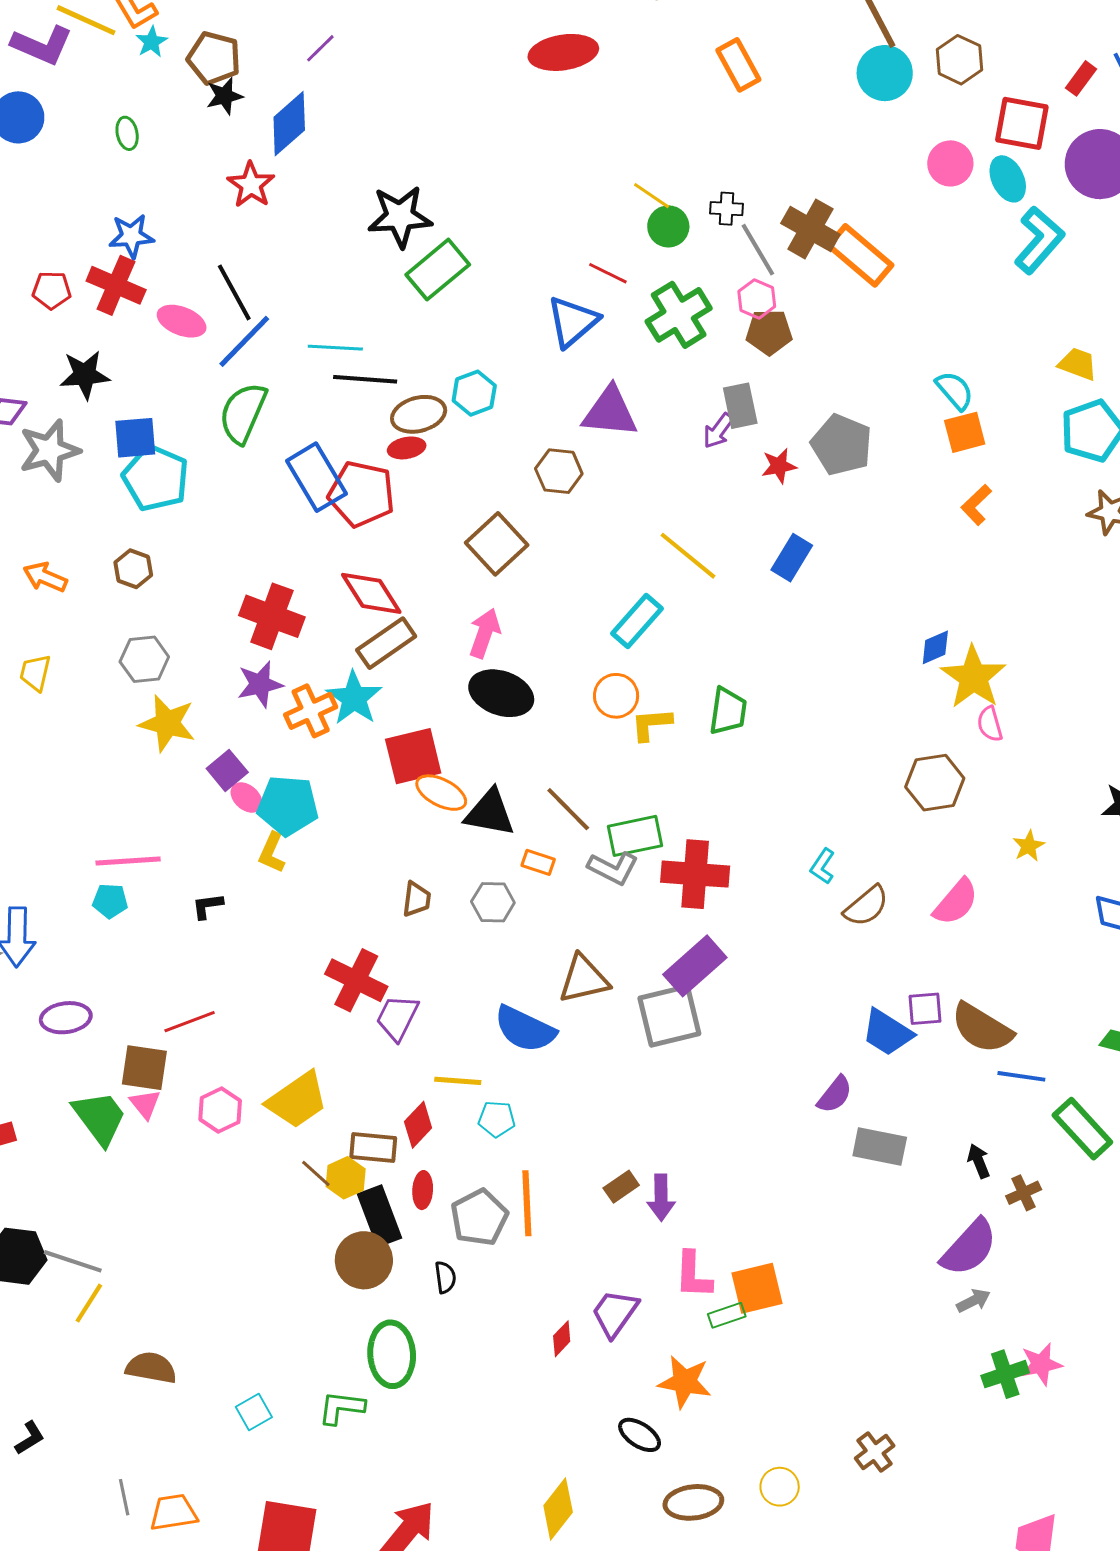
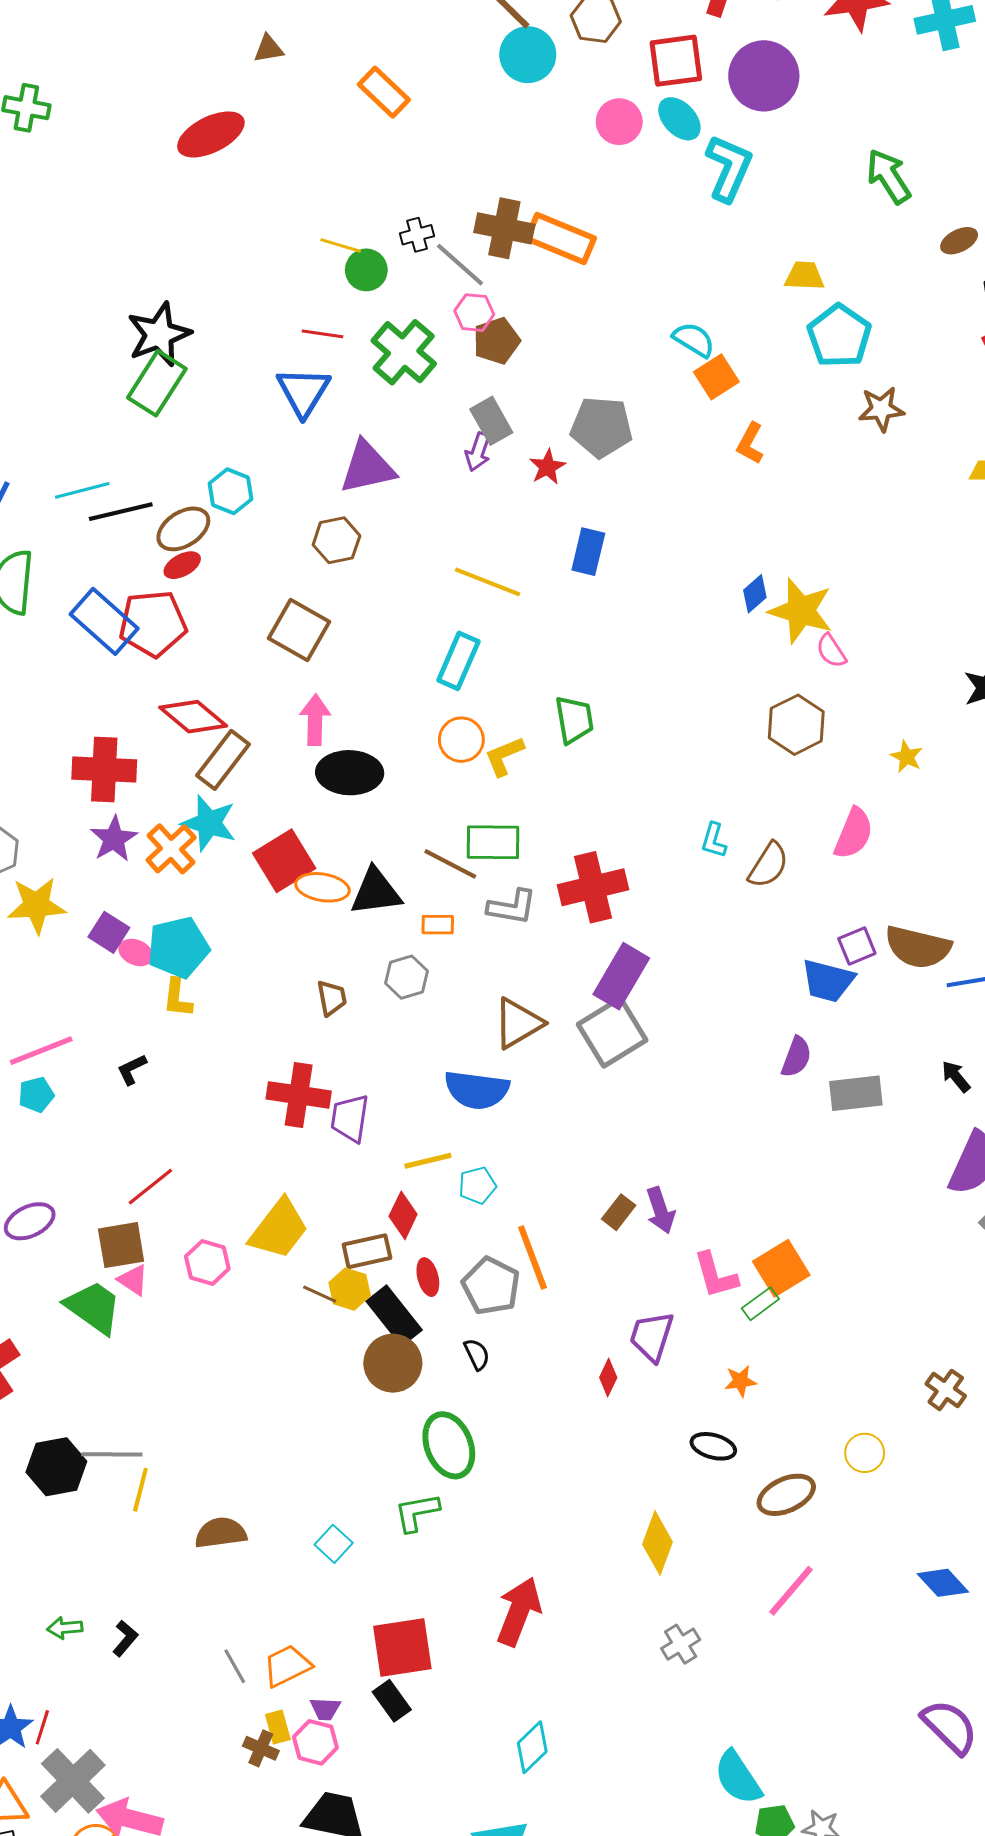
black star: (400, 217) -> (159, 334), moved
green rectangle: (635, 836) -> (493, 842), moved, turned 30
orange star: (685, 1382) -> (740, 1381), size x0.6

